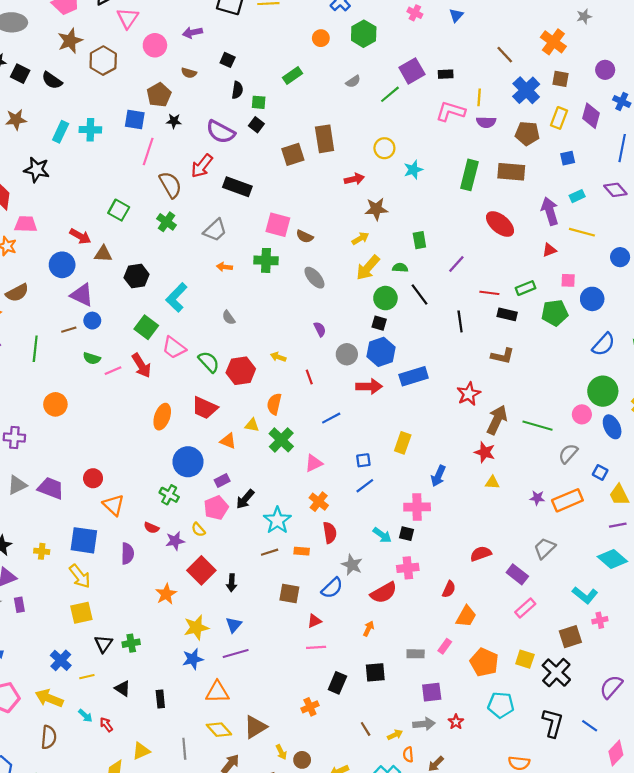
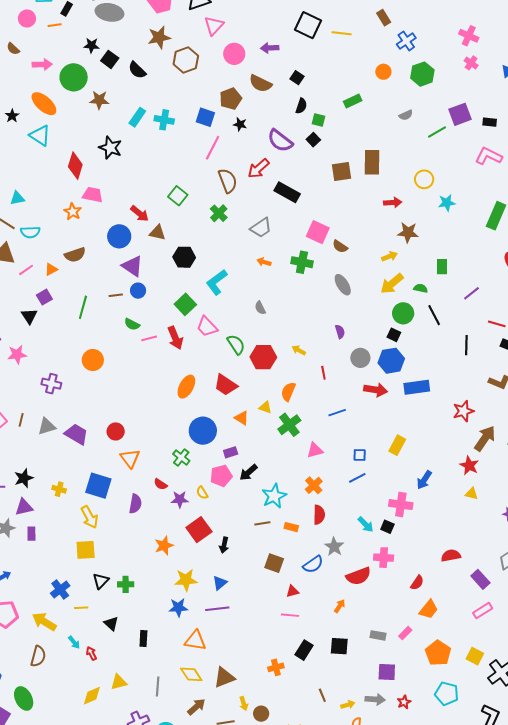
brown semicircle: (189, 73) -> (261, 83), size x1.6

